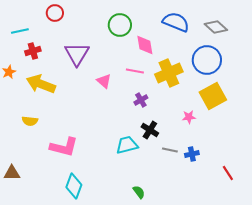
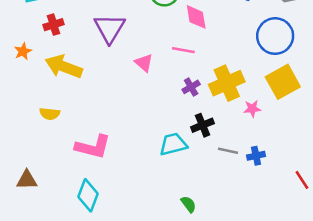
yellow cross: (169, 73) -> (227, 83), moved
black cross: (150, 130) -> (203, 125), turned 36
cyan diamond: (74, 186) -> (88, 195), moved

